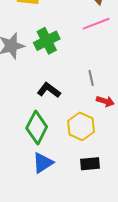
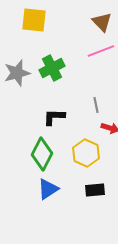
black L-shape: (49, 90) -> (54, 117), turned -35

